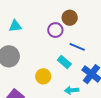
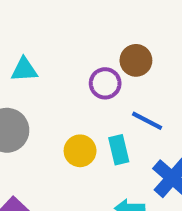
cyan rectangle: (64, 62) -> (119, 150), turned 32
yellow circle: (43, 76) -> (80, 151), moved

